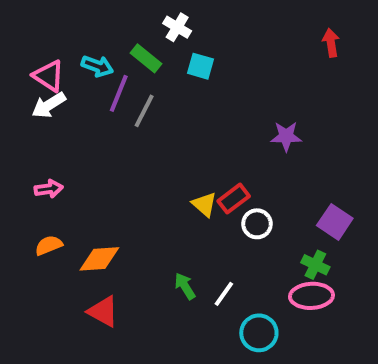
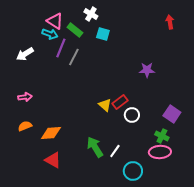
pink triangle: (49, 76) -> (55, 21), moved
green arrow: (185, 286) -> (95, 147), size x1.5

